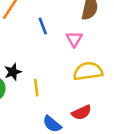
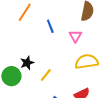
yellow line: (36, 88) -> (46, 75), turned 48

